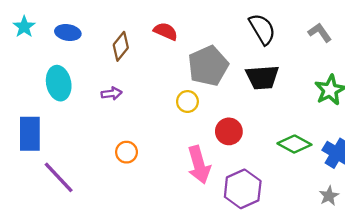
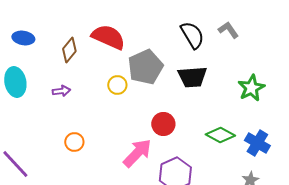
red semicircle: (166, 31) -> (108, 37), size x1.6
gray L-shape: (320, 33) -> (228, 30), moved
yellow circle: (187, 102) -> (117, 85), moved
pink arrow: (199, 165) -> (137, 153), turned -120

